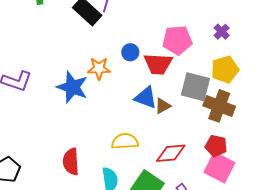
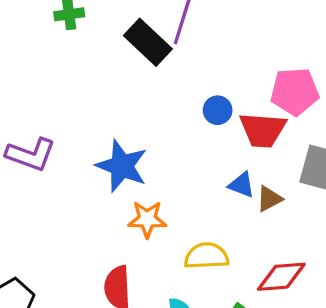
orange star: (99, 68) -> (147, 219), moved
blue triangle: (146, 98) -> (242, 185), size x0.7

